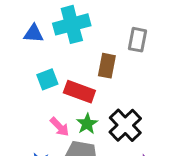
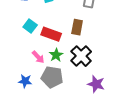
brown rectangle: (107, 66) -> (77, 27), moved
cyan square: (47, 79) -> (30, 26), turned -32

